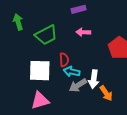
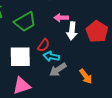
red semicircle: (64, 60) -> (44, 45), turned 40
white arrow: (94, 79) -> (72, 31), moved

